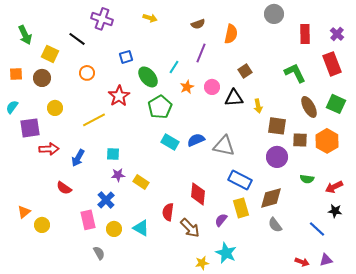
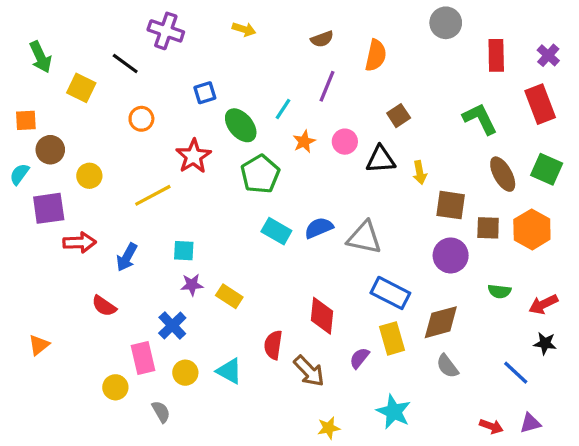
brown circle: (42, 78) -> (50, 150), moved
yellow circle: (42, 225) -> (115, 387), moved
cyan star: (226, 253) -> (394, 412), moved

